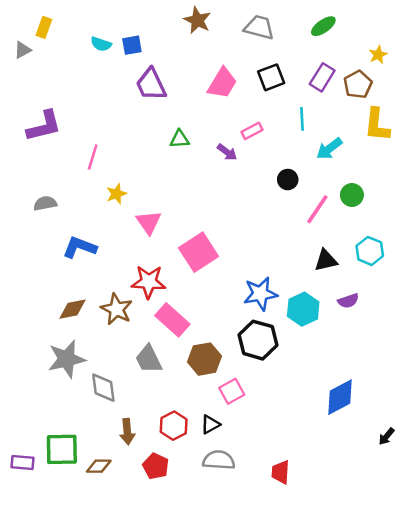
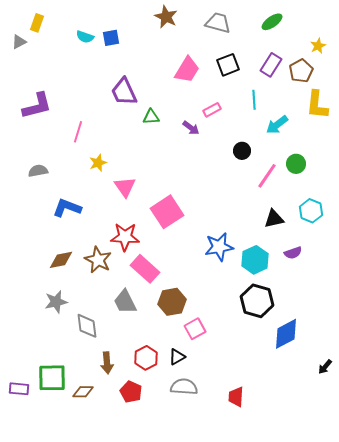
purple trapezoid: (151, 84) -> (124, 92), moved
black hexagon: (258, 340) -> (257, 301), moved
gray star: (67, 359) -> (56, 302), size x0.7

